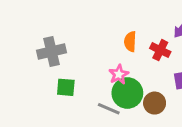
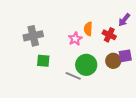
pink star: (119, 74) -> (75, 39), moved
brown circle: (155, 103) -> (113, 61), moved

